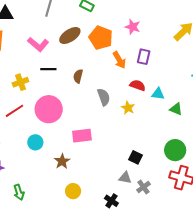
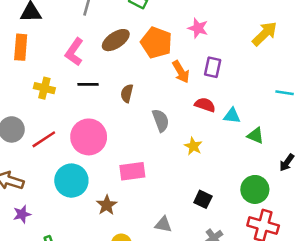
pink L-shape: (38, 44) -> (74, 52), turned 85
yellow cross: (20, 82) -> (44, 88), moved, turned 35
yellow star: (128, 108) -> (193, 146), moved
cyan circle: (35, 142) -> (71, 181), size x1.6
gray triangle: (125, 178) -> (163, 224), moved

